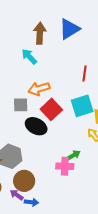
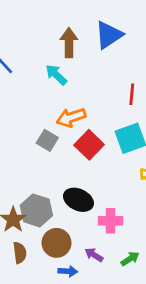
gray square: (21, 105) -> (47, 140), turned 35
black ellipse: (36, 126) -> (78, 200), moved
green arrow: (74, 155) -> (130, 259), moved
purple arrow: (17, 195) -> (94, 255), moved

